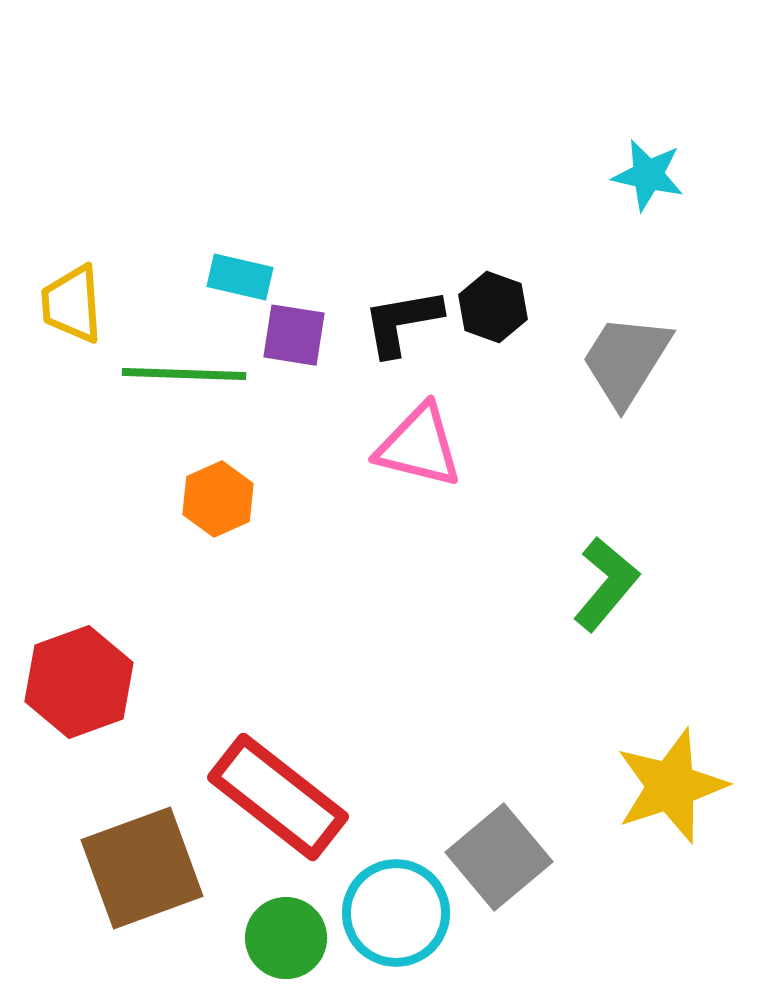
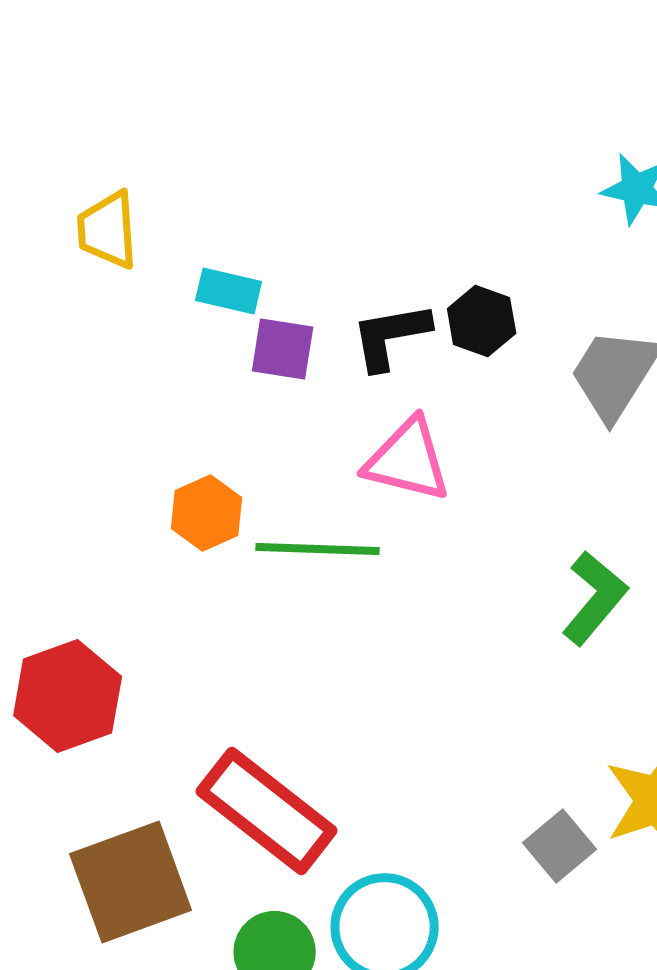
yellow trapezoid: (72, 304) -> (108, 230), moved
green line: (184, 374) -> (318, 549), moved
gray square: (499, 857) -> (560, 846), moved, size x0.7

